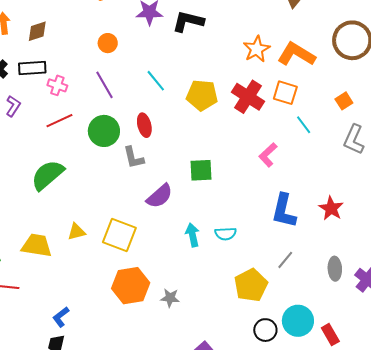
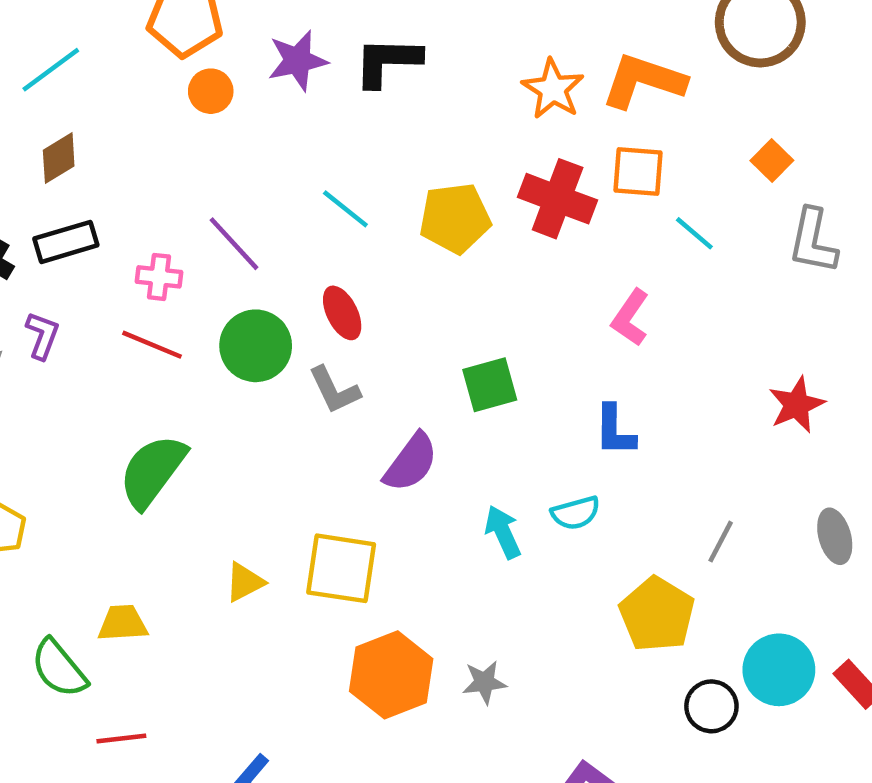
orange circle: (108, 43) -> (211, 91), moved
pink cross: (57, 85) -> (159, 277), moved
red line: (59, 121) -> (152, 345), turned 60
red star: (331, 208) -> (797, 405), turned 30
blue L-shape: (284, 211) -> (615, 431), moved, size x0.7
yellow trapezoid: (37, 246) -> (123, 623), moved, size x0.7

